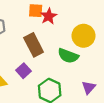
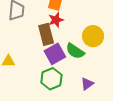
red star: (49, 16) -> (56, 20), moved
purple square: (23, 71) -> (55, 54), moved, size x1.5

